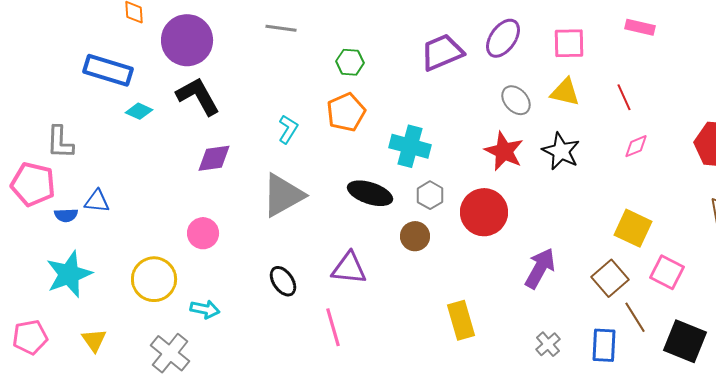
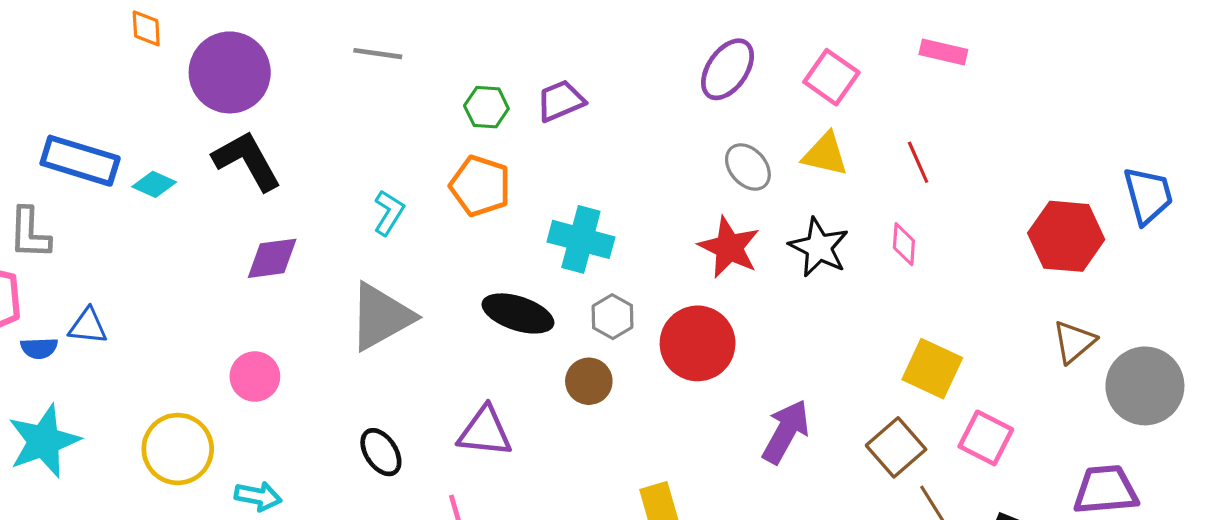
pink square: (569, 43) -> (831, 77), turned 36
purple trapezoid: (442, 52) -> (560, 101), moved, size x0.7
blue rectangle: (108, 70) -> (80, 161), moved
orange pentagon: (346, 112) -> (480, 186), turned -30
pink diamond: (636, 146) -> (904, 244), moved, turned -64

